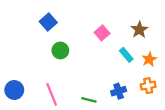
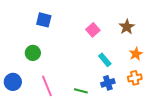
blue square: (48, 22) -> (44, 20), turned -35
green circle: (60, 50) -> (33, 53), moved
cyan rectangle: (126, 55) -> (105, 60), moved

